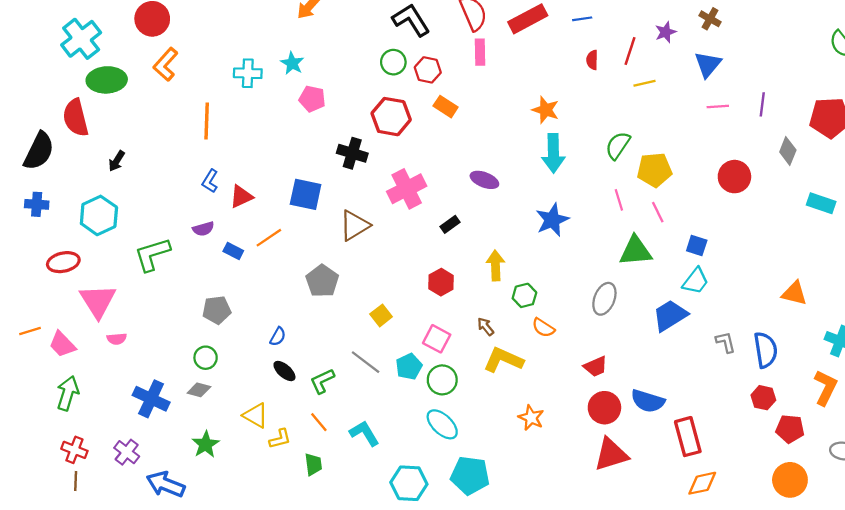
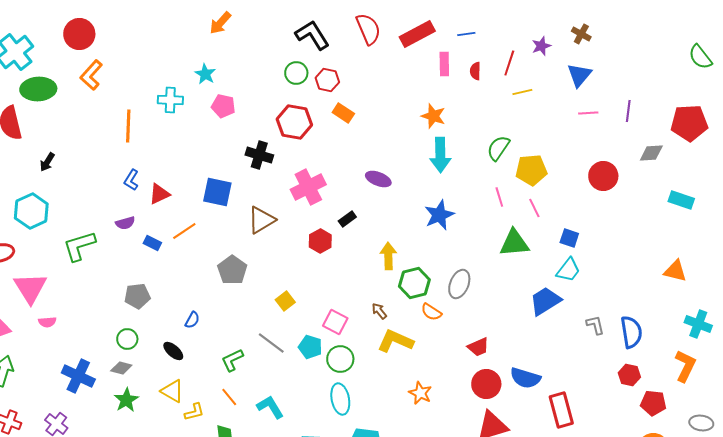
pink rectangle: (480, 52) -> (444, 64), moved
cyan cross: (248, 73) -> (170, 100), moved
gray diamond: (788, 151) -> (651, 153), turned 65
red hexagon: (441, 282) -> (320, 241), moved
orange triangle: (794, 293) -> (675, 271), moved
green hexagon: (524, 295) -> (414, 283), size x1.4
gray ellipse: (604, 299) -> (459, 284), moved
cyan pentagon: (409, 367) -> (310, 347), turned -30
black ellipse: (284, 371) -> (173, 351), moved
cyan ellipse: (442, 424) -> (340, 399), turned 36
green star: (206, 444) -> (126, 400), moved

